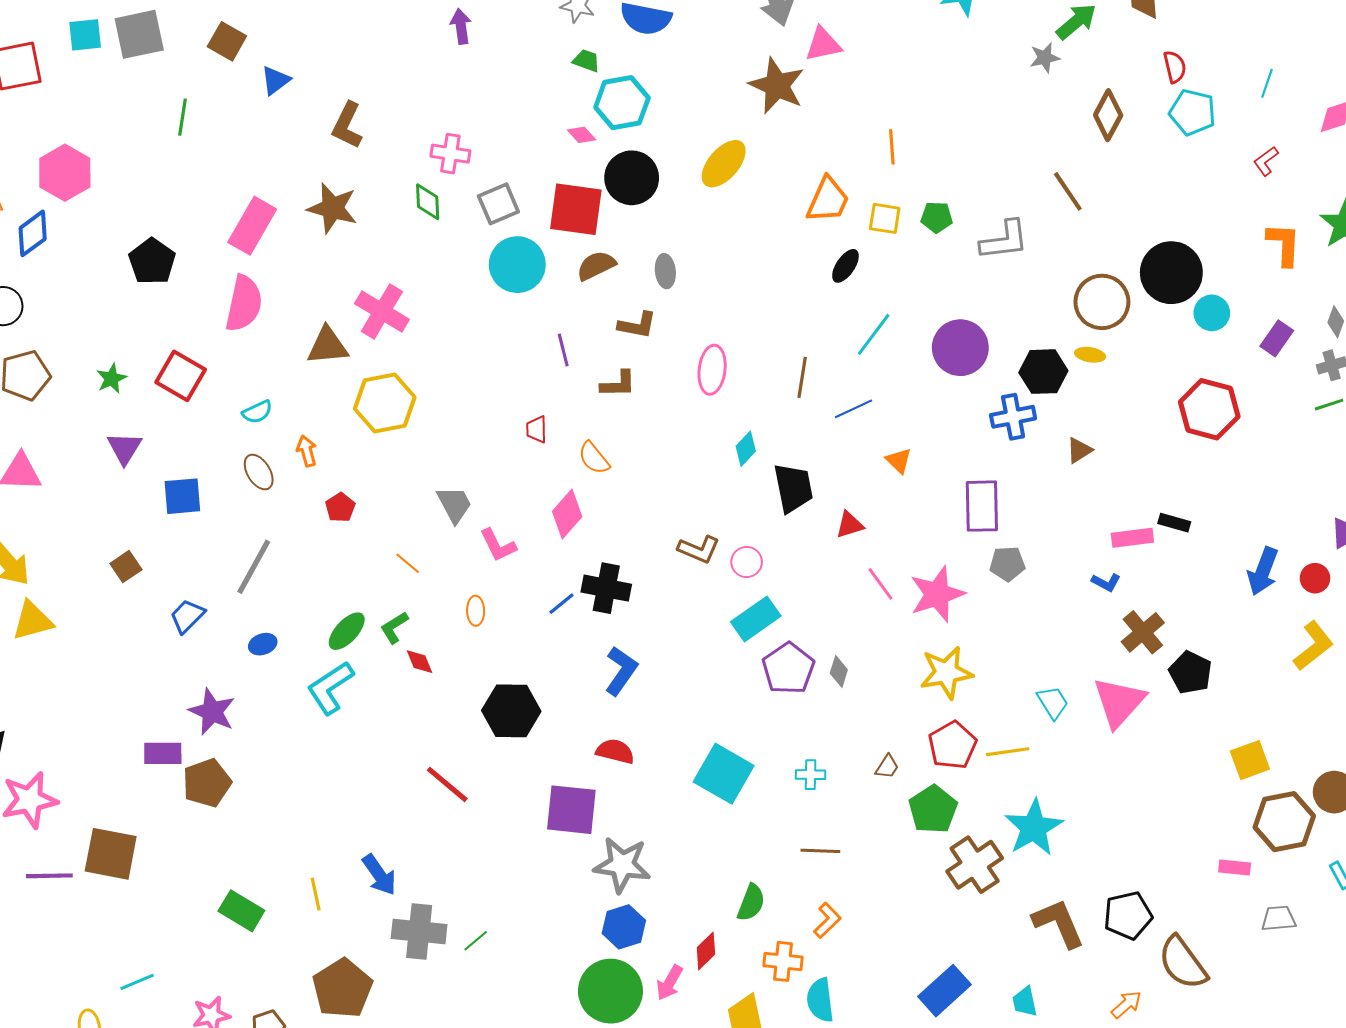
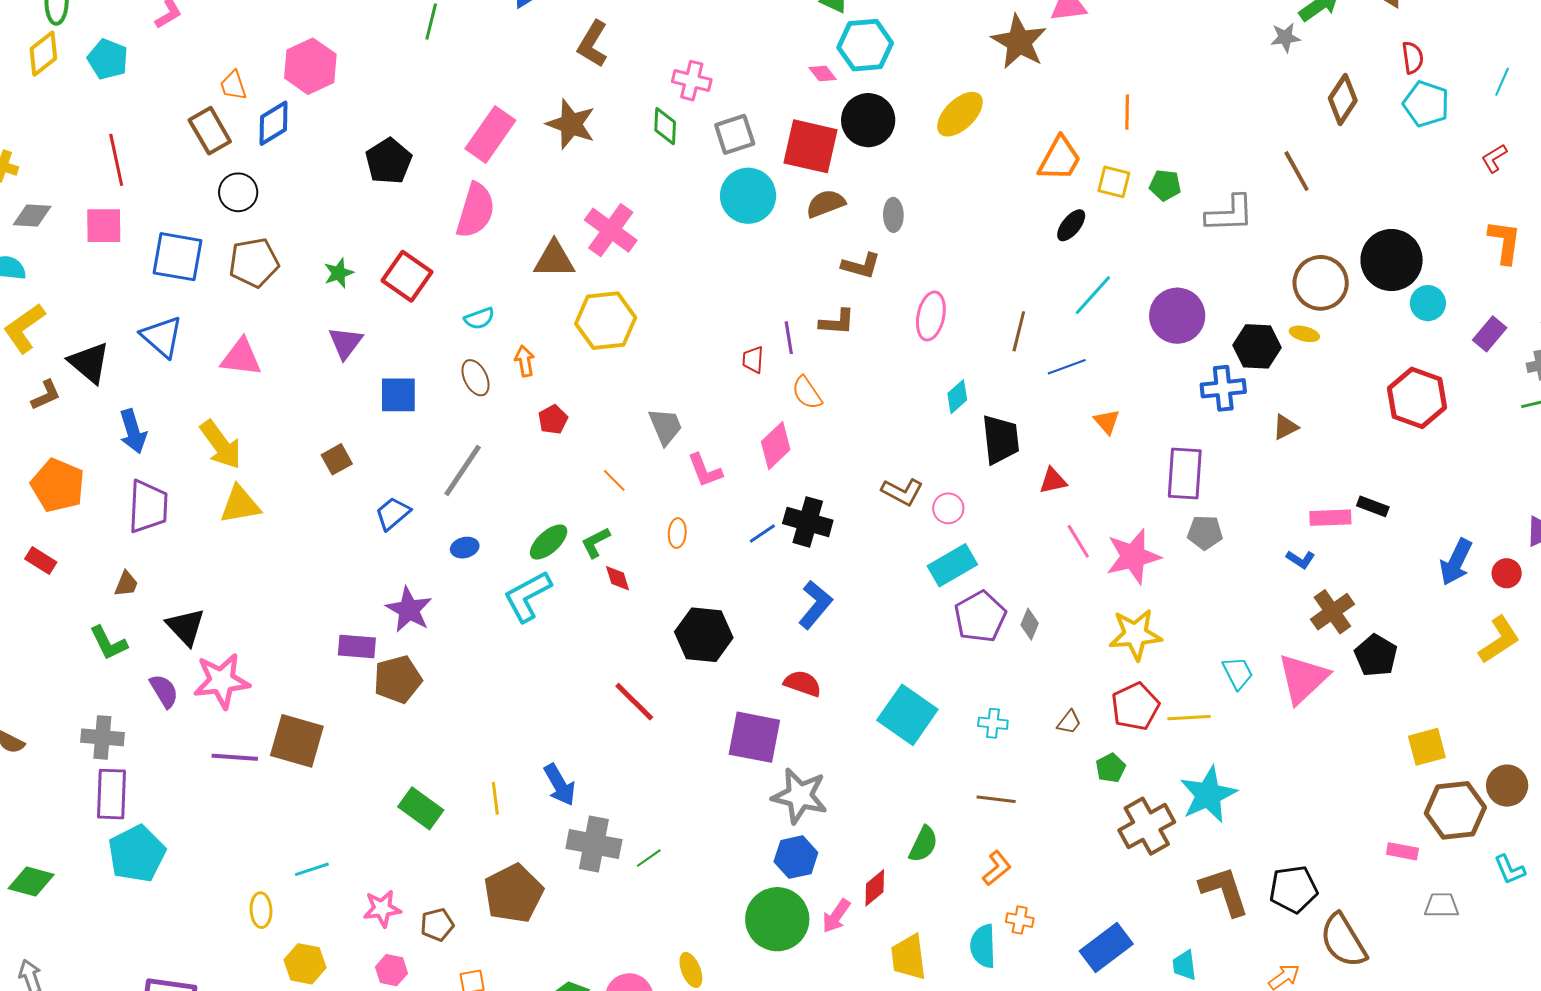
purple line: (563, 350) -> (789, 338), moved
green pentagon: (933, 809) -> (1111, 768), size x0.6
orange cross: (783, 961) -> (1020, 920), moved, size x0.7

